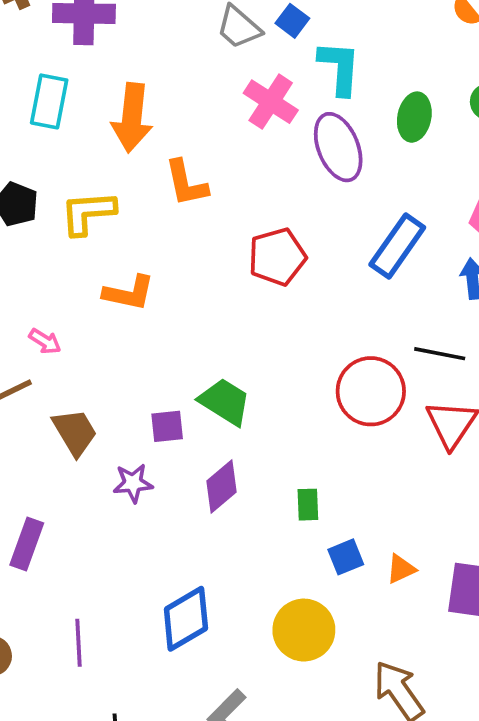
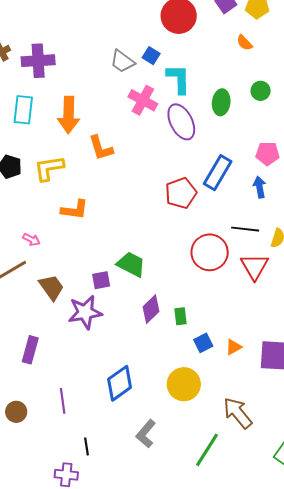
red pentagon: (277, 257) -> (181, 193), moved
purple star: (133, 483) -> (85, 312), size x1.6
purple diamond: (221, 486) -> (151, 309), moved

